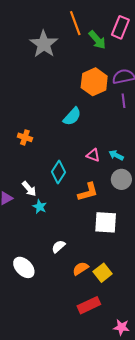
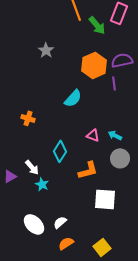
gray star: (44, 44) -> (46, 50), moved, size x0.6
purple line: (124, 101) -> (114, 83), moved
white ellipse: (24, 267) -> (34, 224), moved
orange semicircle: (81, 268) -> (66, 243), moved

